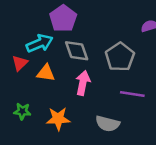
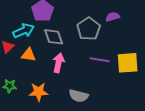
gray pentagon: (120, 57) -> (89, 29), moved
purple line: (132, 94) -> (100, 60), moved

